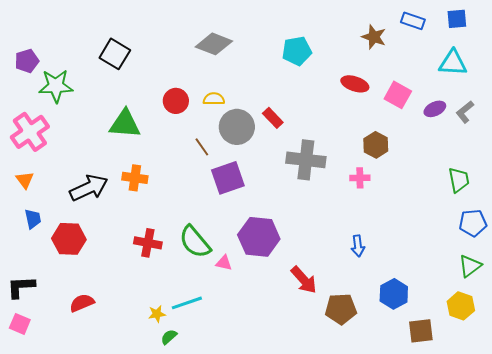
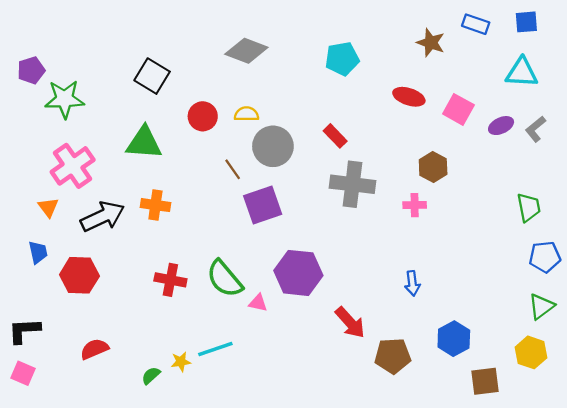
black square: (115, 54) -> (152, 76), moved
red rectangle: (273, 118) -> (335, 136), moved
pink cross: (30, 132) -> (73, 166), moved
orange triangle: (25, 180) -> (48, 207), moved
green semicircle: (169, 337) -> (151, 375), moved

